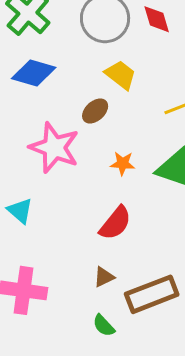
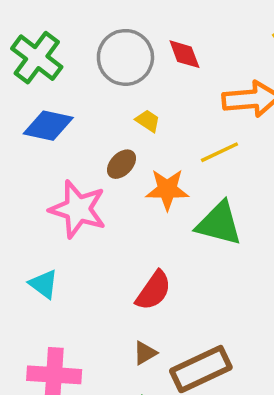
yellow trapezoid: (121, 75) -> (148, 121), size x0.7
orange star: (123, 163) -> (167, 189), moved, size x1.5

